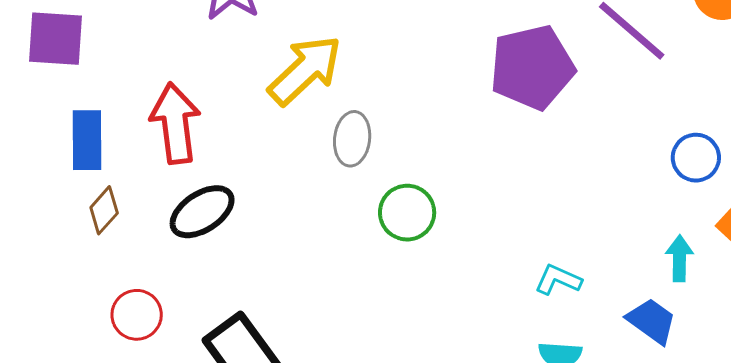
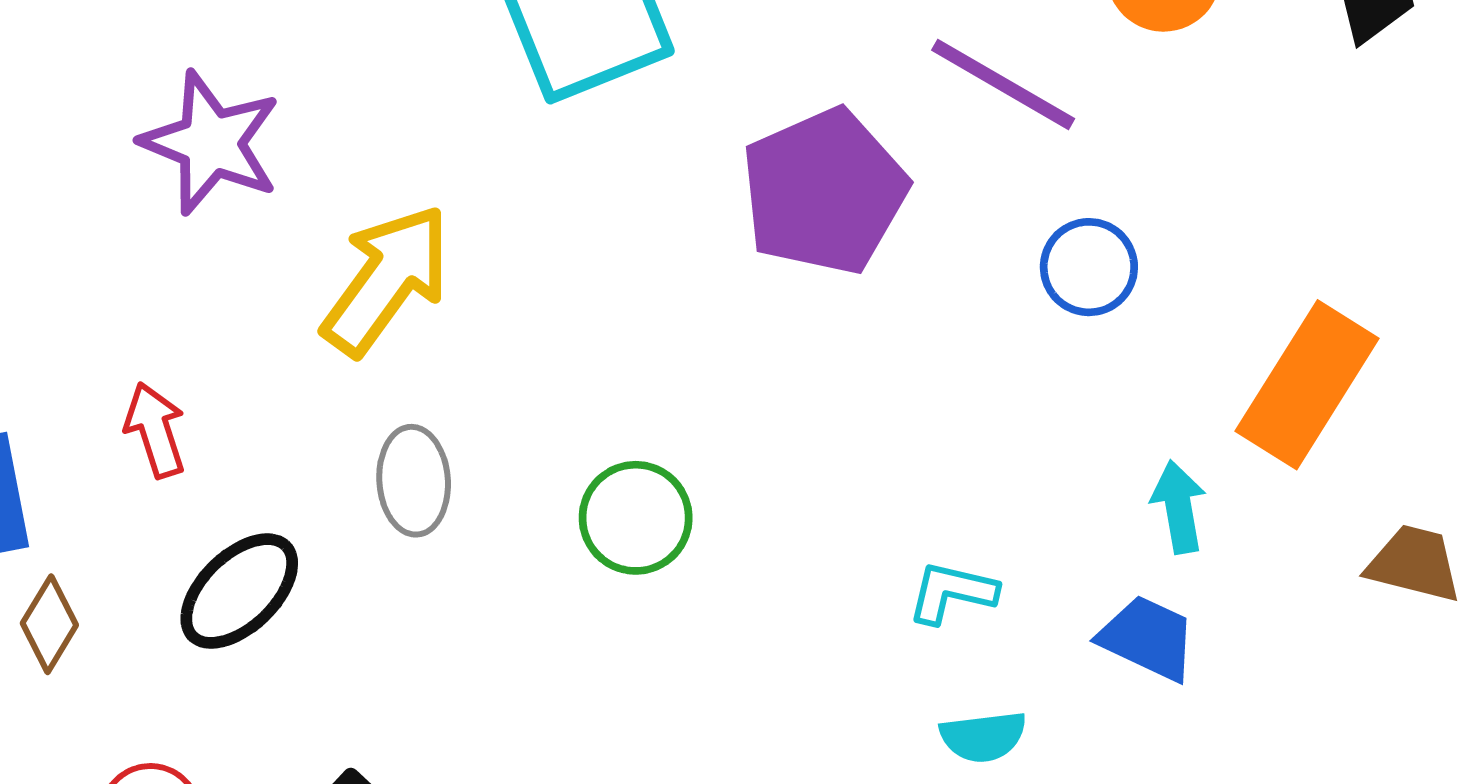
red arrow: (175, 123) -> (155, 430), size x0.6
gray ellipse: (352, 139) -> (414, 481), moved
blue circle: (696, 158) -> (1089, 267), moved

